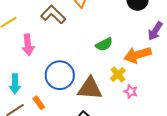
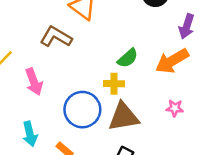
yellow cross: (118, 74) -> (114, 84), moved, turned -35

